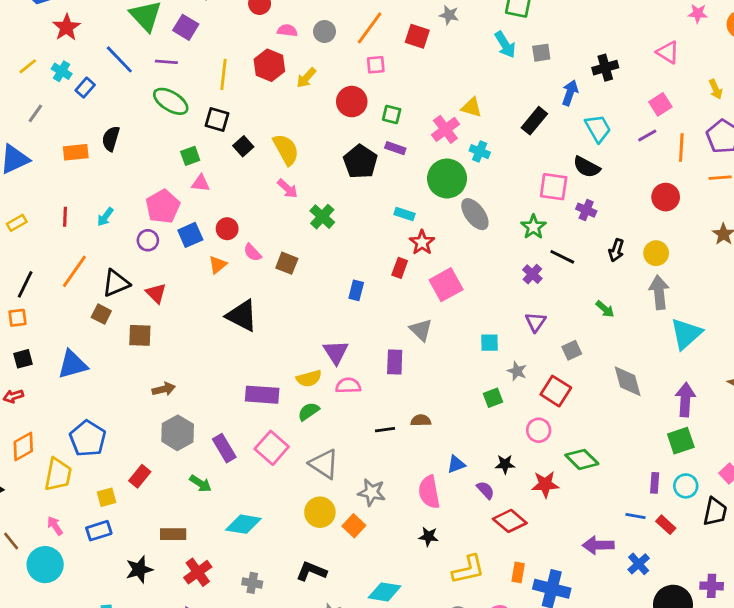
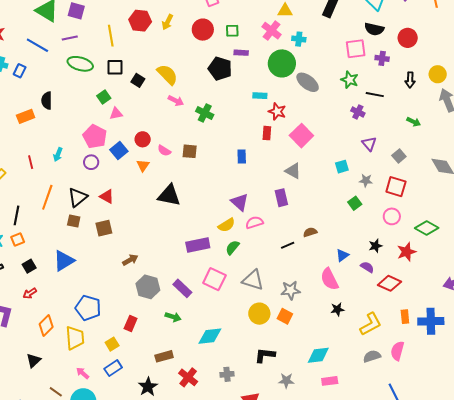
red circle: (666, 197) -> (408, 38), moved

